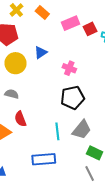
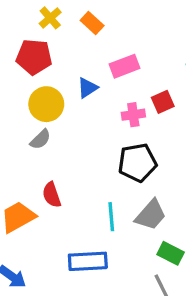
pink rectangle: (70, 23) -> (124, 66), moved
red square: (90, 29) -> (163, 102), moved
pink cross: (69, 68) -> (133, 115), turned -32
gray semicircle: (12, 94) -> (40, 139), moved, turned 120

